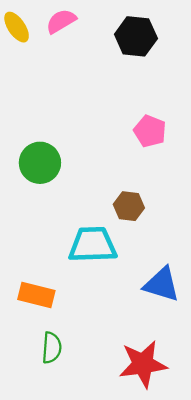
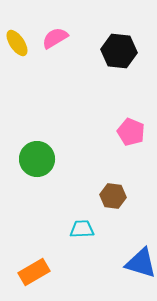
cyan trapezoid: (93, 245) -> (82, 229), size x0.6
orange rectangle: (36, 295) -> (34, 272), turned -44

